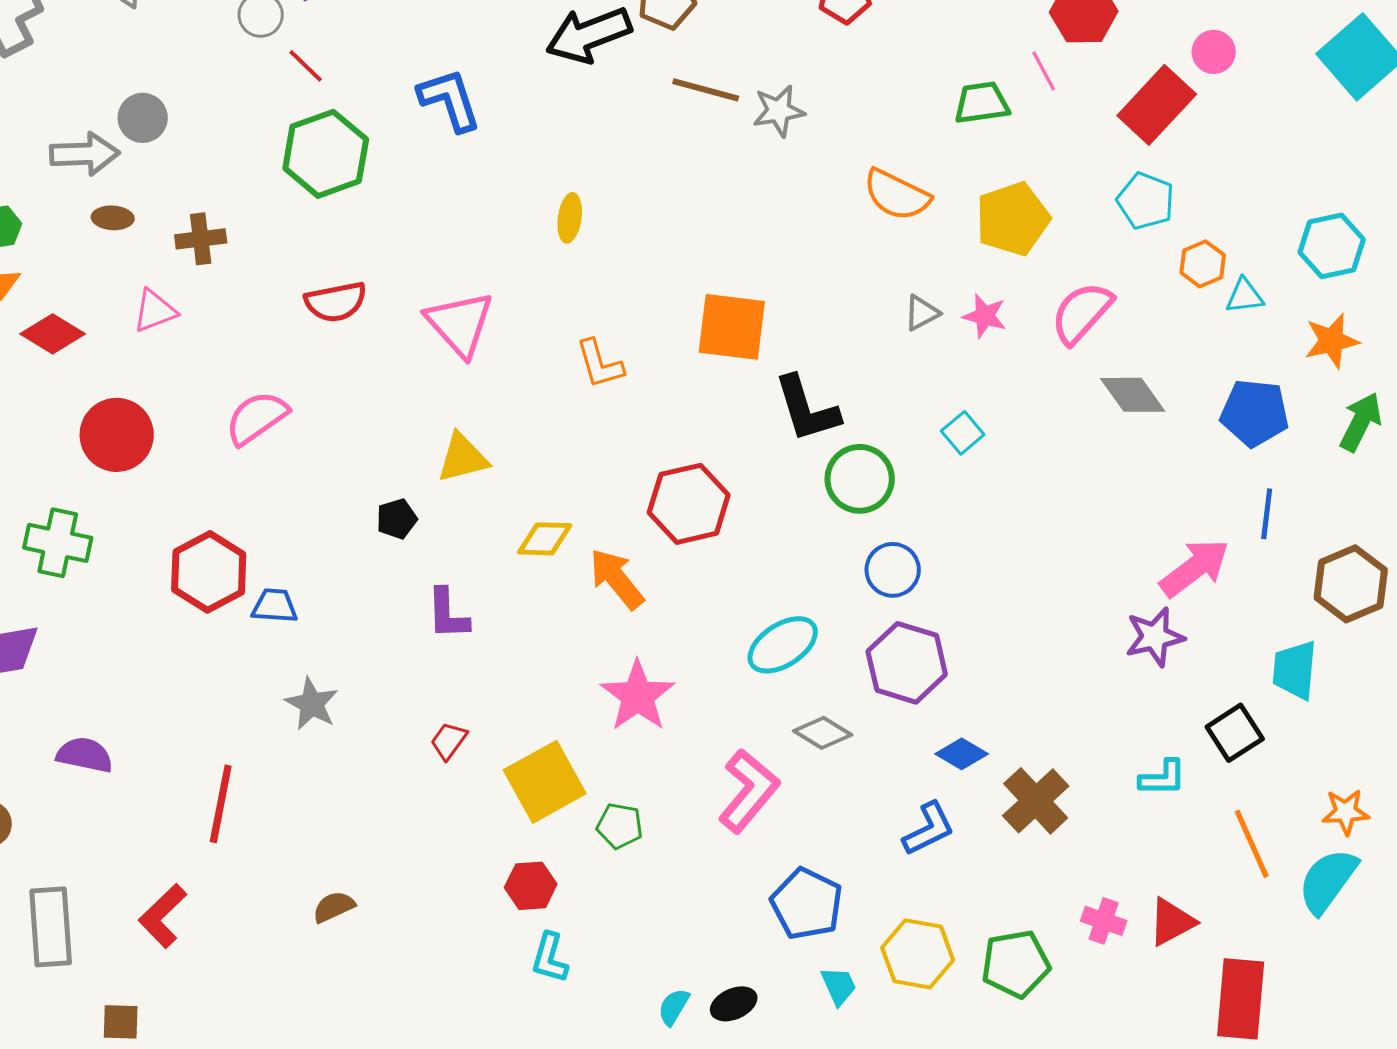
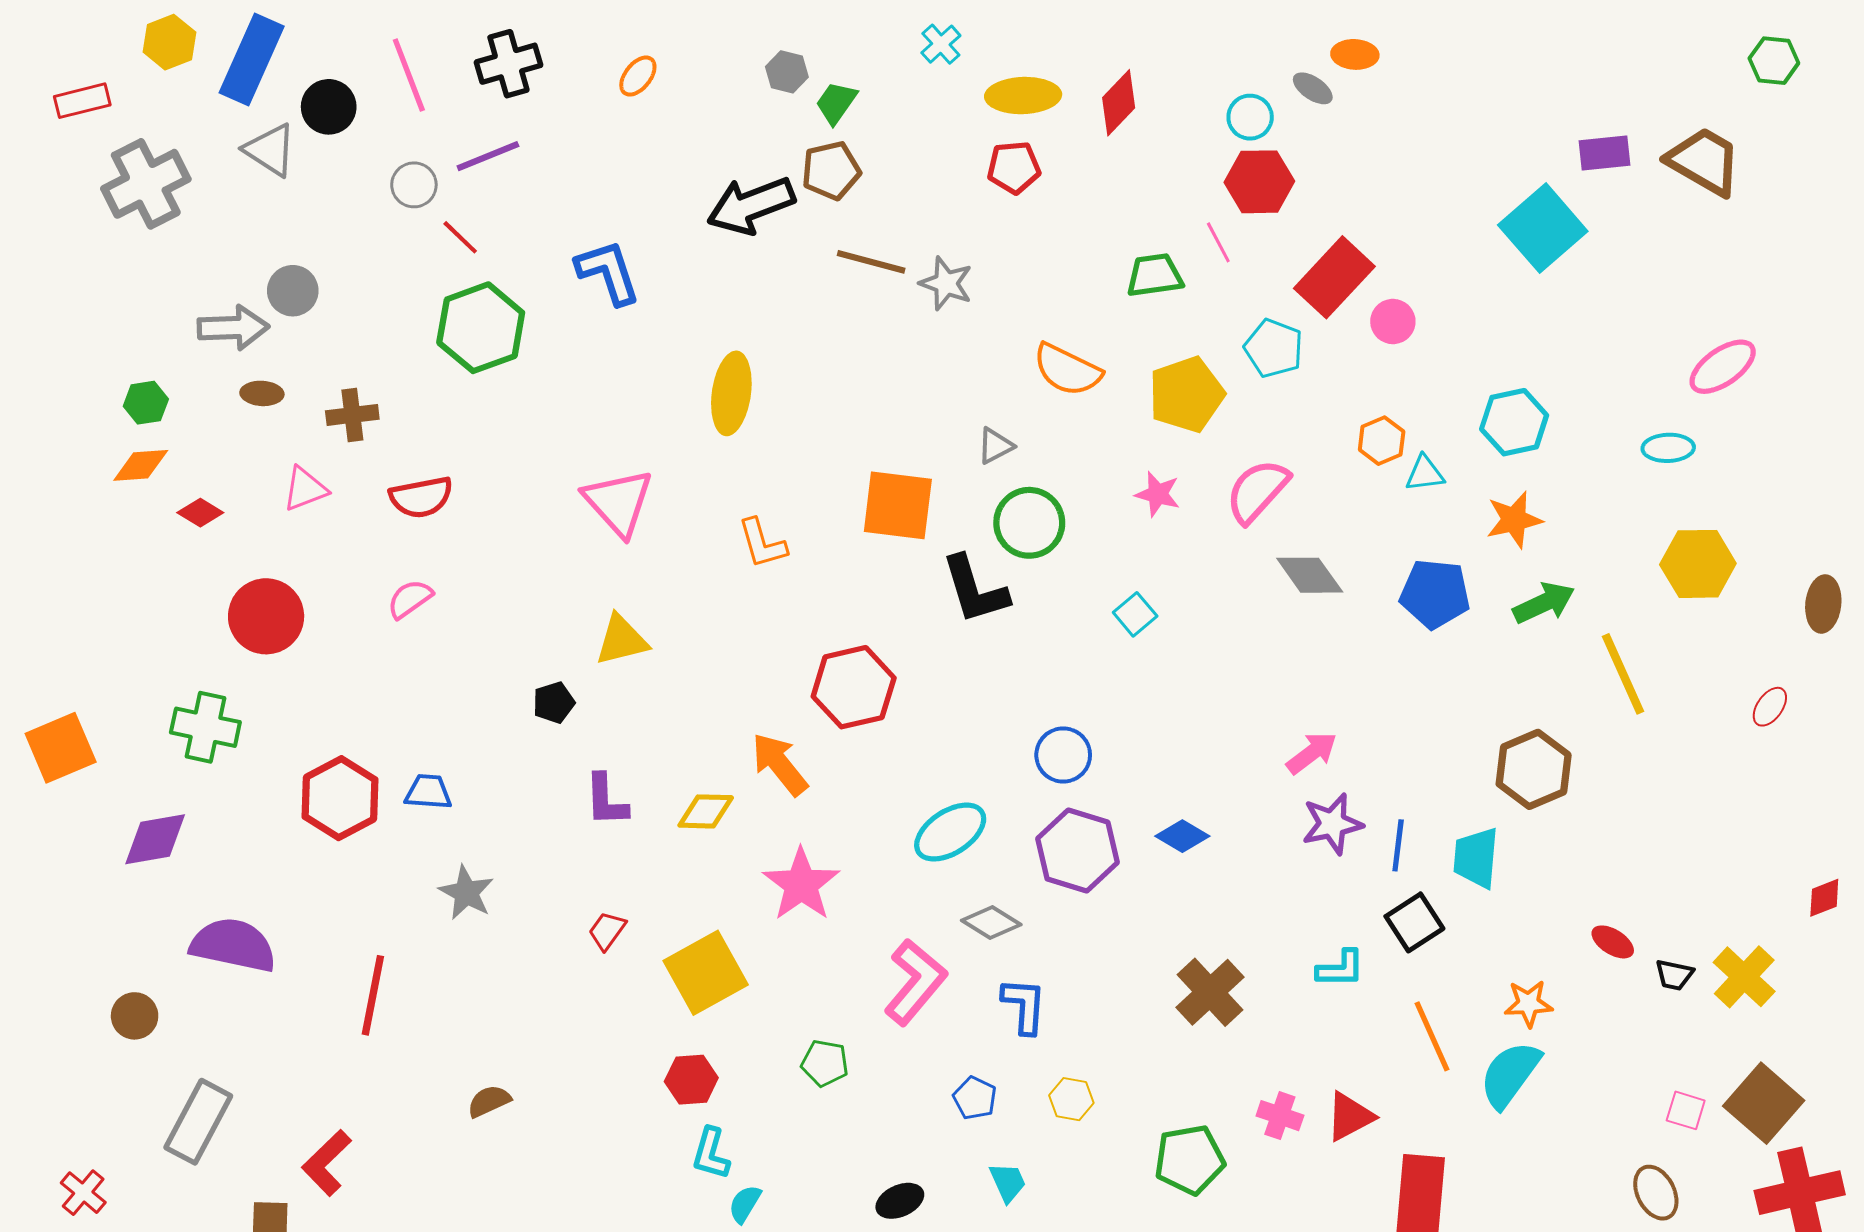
pink circle: (1214, 52) -> (1393, 322), moved
gray star: (779, 111) -> (946, 284), turned 30
cyan pentagon: (1146, 201) -> (1274, 348), moved
yellow ellipse: (570, 218) -> (731, 393), size x1.6
red semicircle: (336, 302) -> (421, 497), moved
gray triangle: (922, 313) -> (995, 446), moved
red diamond: (53, 334) -> (200, 513), size x0.7
pink semicircle: (257, 418) -> (410, 599), size x0.7
green arrow: (1361, 422) -> (1544, 603), turned 38
green circle: (860, 479) -> (1029, 523), moved
blue line: (1267, 514) -> (1398, 845), moved
yellow diamond: (545, 539) -> (706, 811), moved
pink arrow: (1195, 568) -> (1312, 753), moved, size x0.7
red hexagon: (209, 572) -> (340, 798), moved
blue diamond: (962, 754) -> (1182, 836), moved
purple semicircle: (85, 755) -> (233, 945), size x1.5
green pentagon: (620, 826) -> (825, 1063), moved
blue L-shape: (929, 829) -> (1024, 1006), moved, turned -60
blue pentagon: (807, 904) -> (975, 1098), size x0.6
red L-shape: (163, 916) -> (327, 1163), moved
gray rectangle: (51, 927) -> (198, 1122), turned 32
yellow hexagon: (918, 954) -> (1071, 1099), moved, size x0.6
cyan semicircle: (674, 1007) -> (745, 1204), moved

